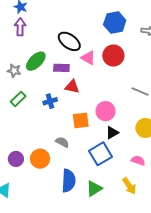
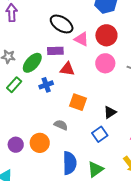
green ellipse: (36, 61) -> (32, 63), moved
pink circle: (106, 111) -> (105, 63), moved
orange square: (81, 120) -> (78, 102), turned 30
blue square: (101, 154) -> (100, 134), size x0.7

